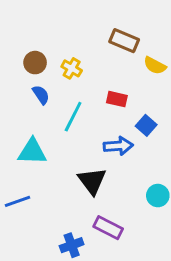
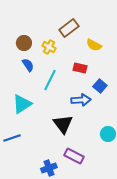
brown rectangle: (124, 41) -> (69, 28), moved, turned -60
yellow semicircle: (155, 65) -> (94, 45), moved
cyan triangle: (32, 152) -> (22, 104), turned -35

